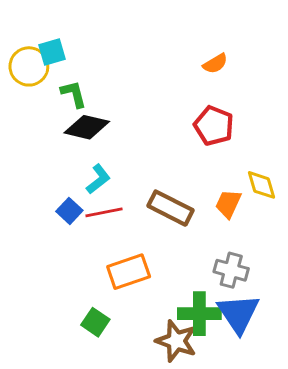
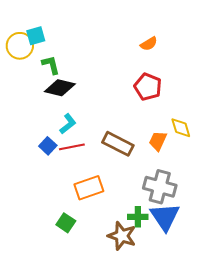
gray cross: (231, 270) -> (160, 187), size x1.4
green cross: (199, 314) -> (138, 217), size x0.7

